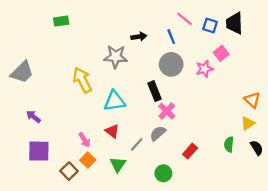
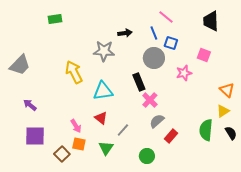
blue square: (210, 25) -> (171, 43), moved
pink square: (221, 53) -> (204, 55), moved, turned -32
pink star: (204, 69) -> (184, 73), moved
gray semicircle: (158, 133) -> (157, 121), moved
green semicircle: (229, 144) -> (206, 130), size x1.5
orange square: (88, 160) -> (79, 144), turned -32

